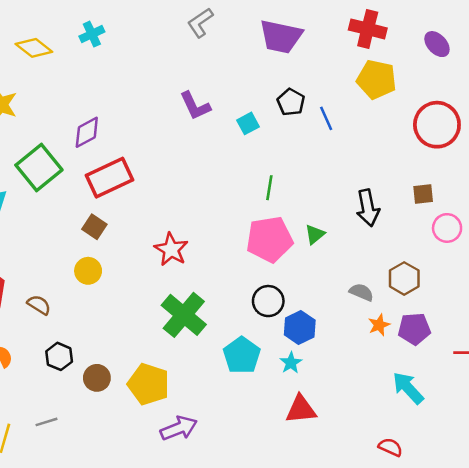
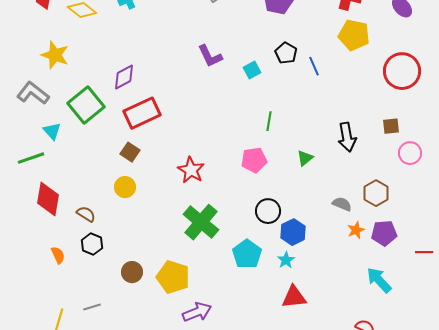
pink pentagon: (269, 239) -> (254, 160), moved, size x0.7
black hexagon: (59, 356) -> (92, 244), moved

